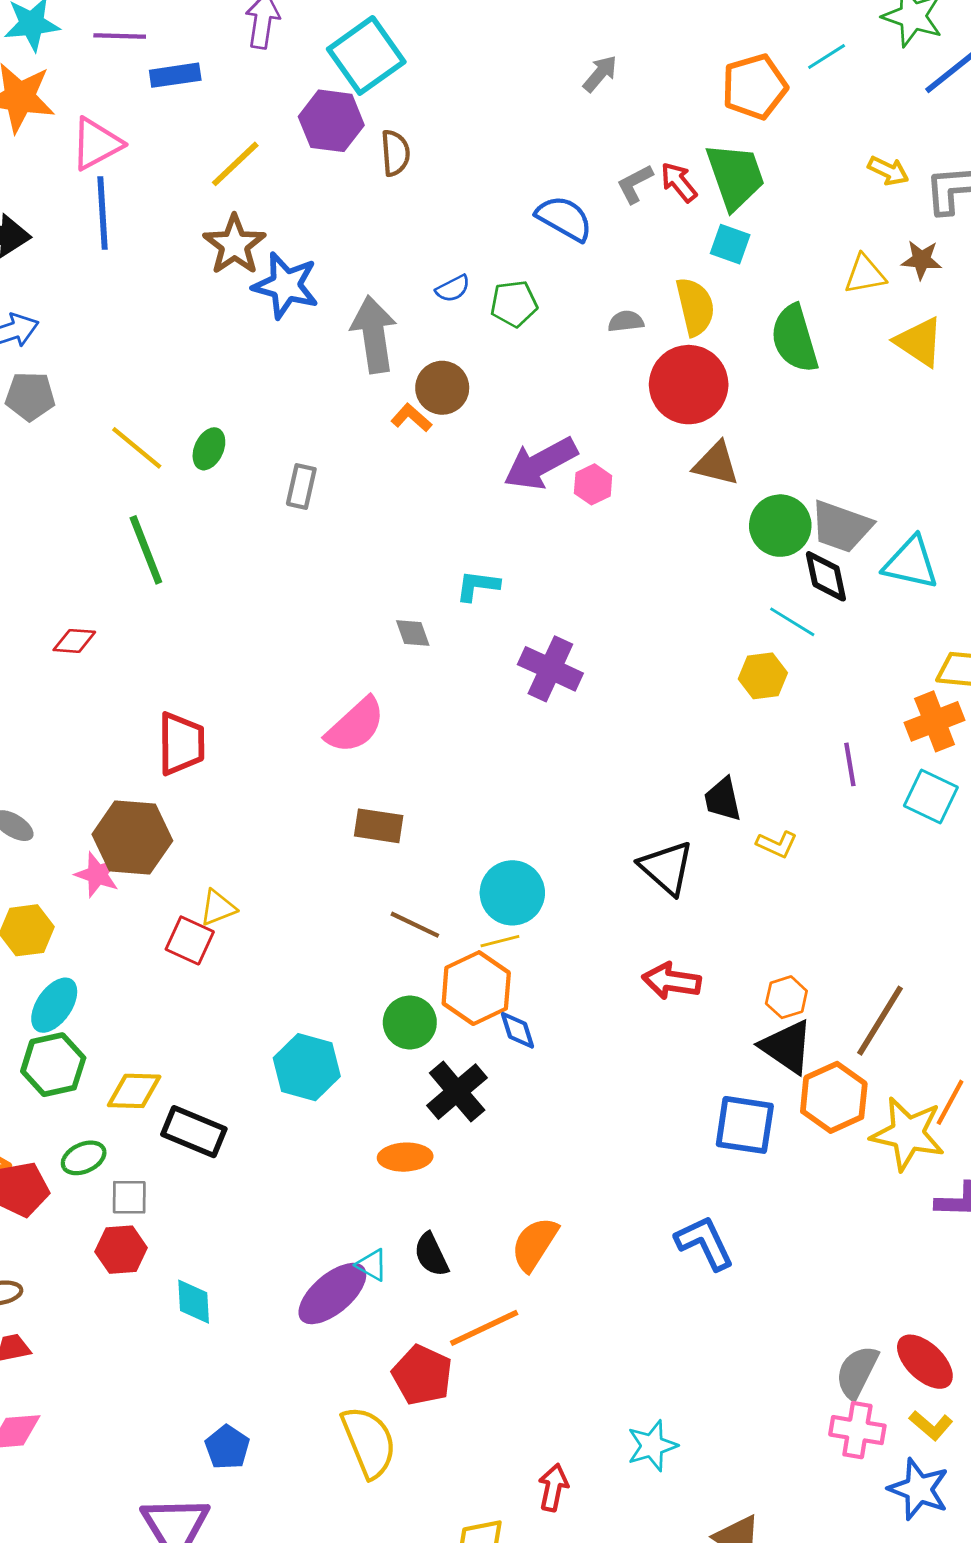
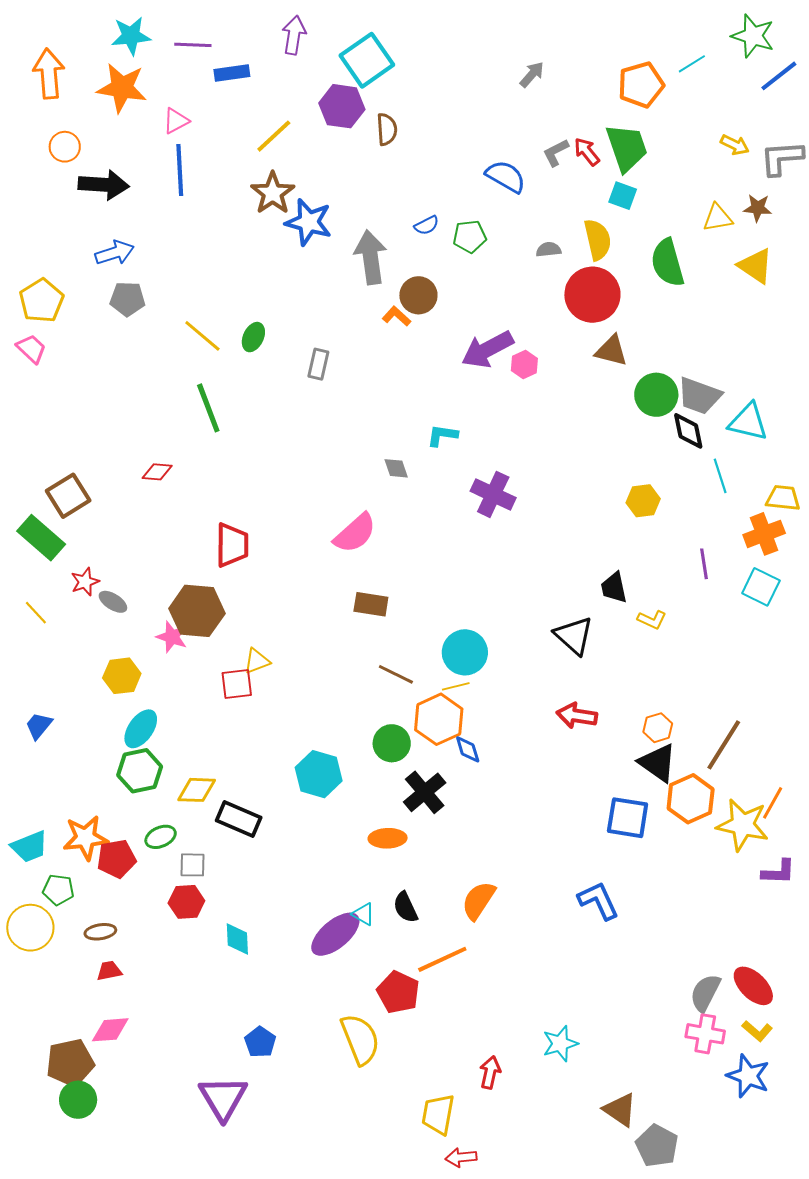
pink triangle: (96, 144) -> (176, 121), size x0.7
cyan line: (792, 622) -> (720, 476), moved, turned 40
red square: (190, 940) -> (237, 684), turned -32

